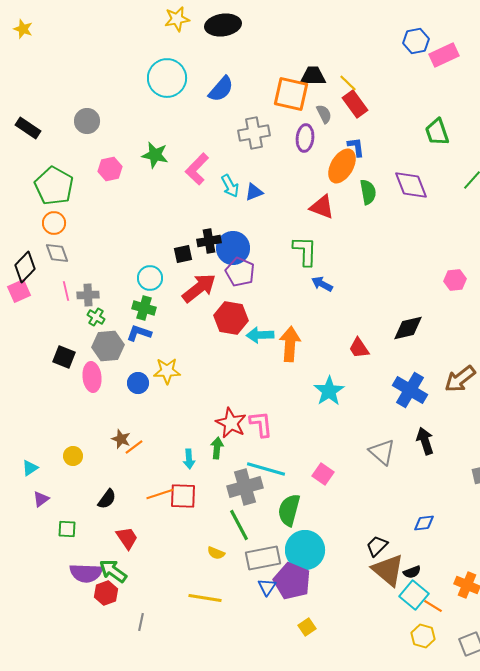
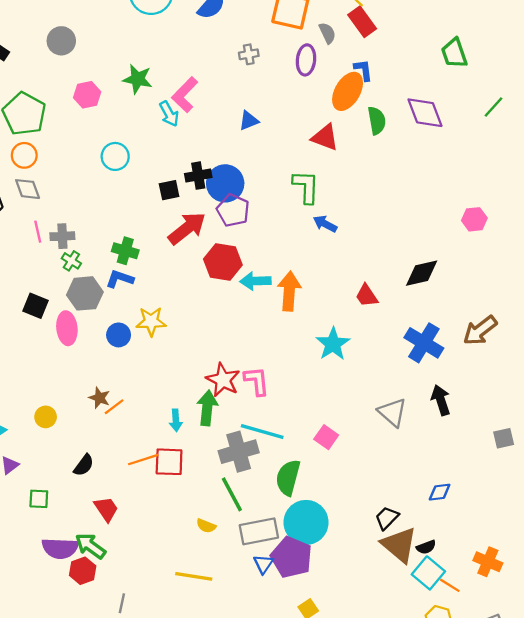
gray cross: (254, 133) -> (249, 54), size x0.6
cyan arrow: (230, 186) -> (169, 114), moved
cyan circle: (150, 278) -> (115, 156), moved
green arrow: (217, 448) -> (207, 408), size x1.4

